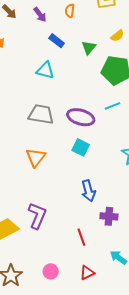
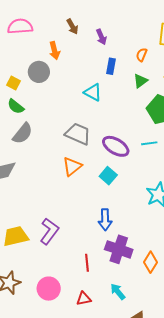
orange semicircle: (70, 11) -> (142, 55), moved
blue rectangle: (57, 41) -> (111, 66), turned 49
orange triangle: (36, 157) -> (72, 166), moved
purple cross: (109, 216) -> (119, 249), size x1.5
pink circle: (51, 271) -> (49, 289), size x1.5

